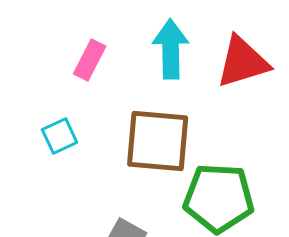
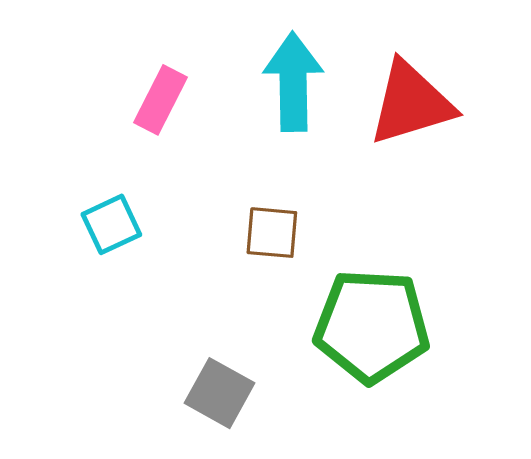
brown square: (158, 141) -> (272, 233), size x0.5

